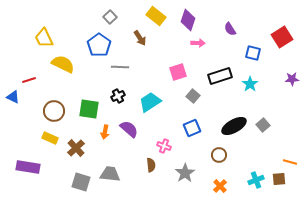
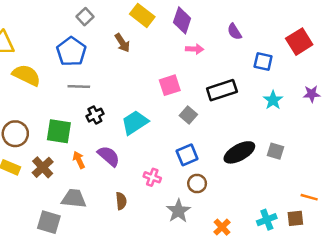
gray line: (120, 67) -> (79, 86), moved
cyan star: (250, 84) -> (273, 100), moved
gray square: (263, 125) -> (275, 151), turned -32
orange arrow: (105, 132) -> (79, 160), turned 144
brown cross: (76, 148) -> (43, 167), moved
brown circle: (219, 155) -> (197, 184), moved
brown semicircle: (151, 165) -> (121, 201), moved
gray trapezoid: (110, 174) -> (74, 198), moved

